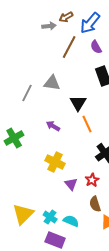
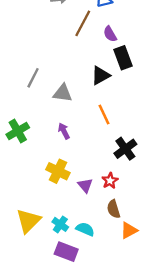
purple semicircle: (96, 47) -> (110, 34), moved
gray triangle: (52, 83) -> (63, 93), moved
black triangle: (78, 103) -> (101, 75), moved, turned 30
purple arrow: (53, 126) -> (64, 131), moved, turned 32
yellow cross: (55, 162) -> (58, 171), moved

